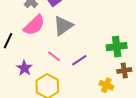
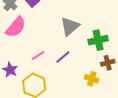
gray triangle: (63, 26) -> (70, 26), moved
pink line: (54, 56) -> (38, 55), turned -64

